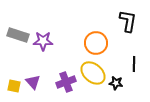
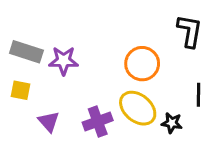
yellow square: (14, 86) -> (21, 90), moved

